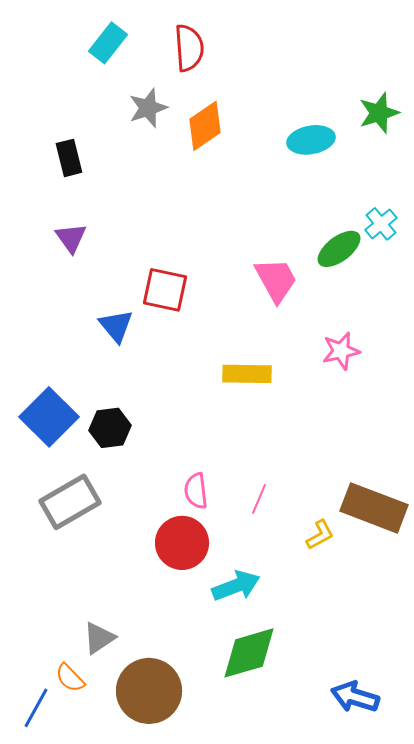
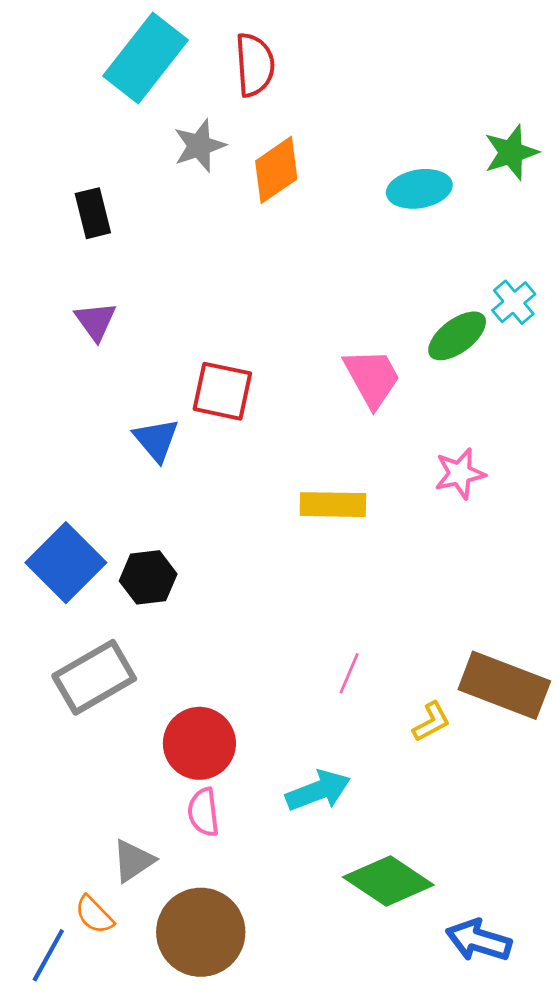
cyan rectangle: (108, 43) -> (145, 58), size x1.6
pink semicircle: (196, 491) -> (203, 812), moved
red circle: (182, 543) -> (199, 743), moved
green diamond: (249, 653) -> (388, 881), moved, turned 50

